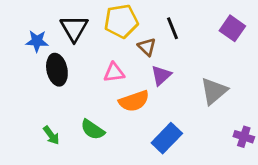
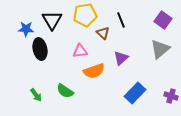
purple triangle: (161, 75) -> (121, 58), moved
gray triangle: (214, 91) -> (160, 49), moved
blue rectangle: (167, 138) -> (135, 93), moved

